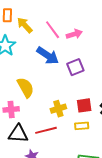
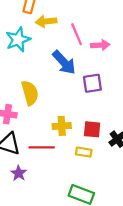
yellow arrow: (25, 25) -> (46, 21), turned -66

